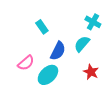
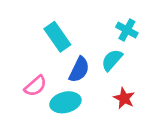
cyan rectangle: (42, 27) -> (57, 37), size x1.5
cyan ellipse: (48, 75) -> (65, 102), turned 30

